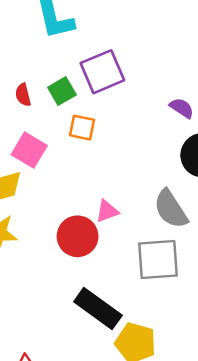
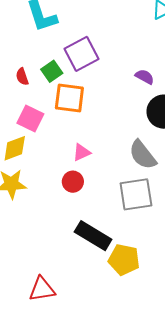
orange square: (82, 128) -> (69, 98), size x1.5
pink triangle: (107, 211) -> (82, 152), moved
red circle: (78, 236) -> (73, 182), size x0.7

